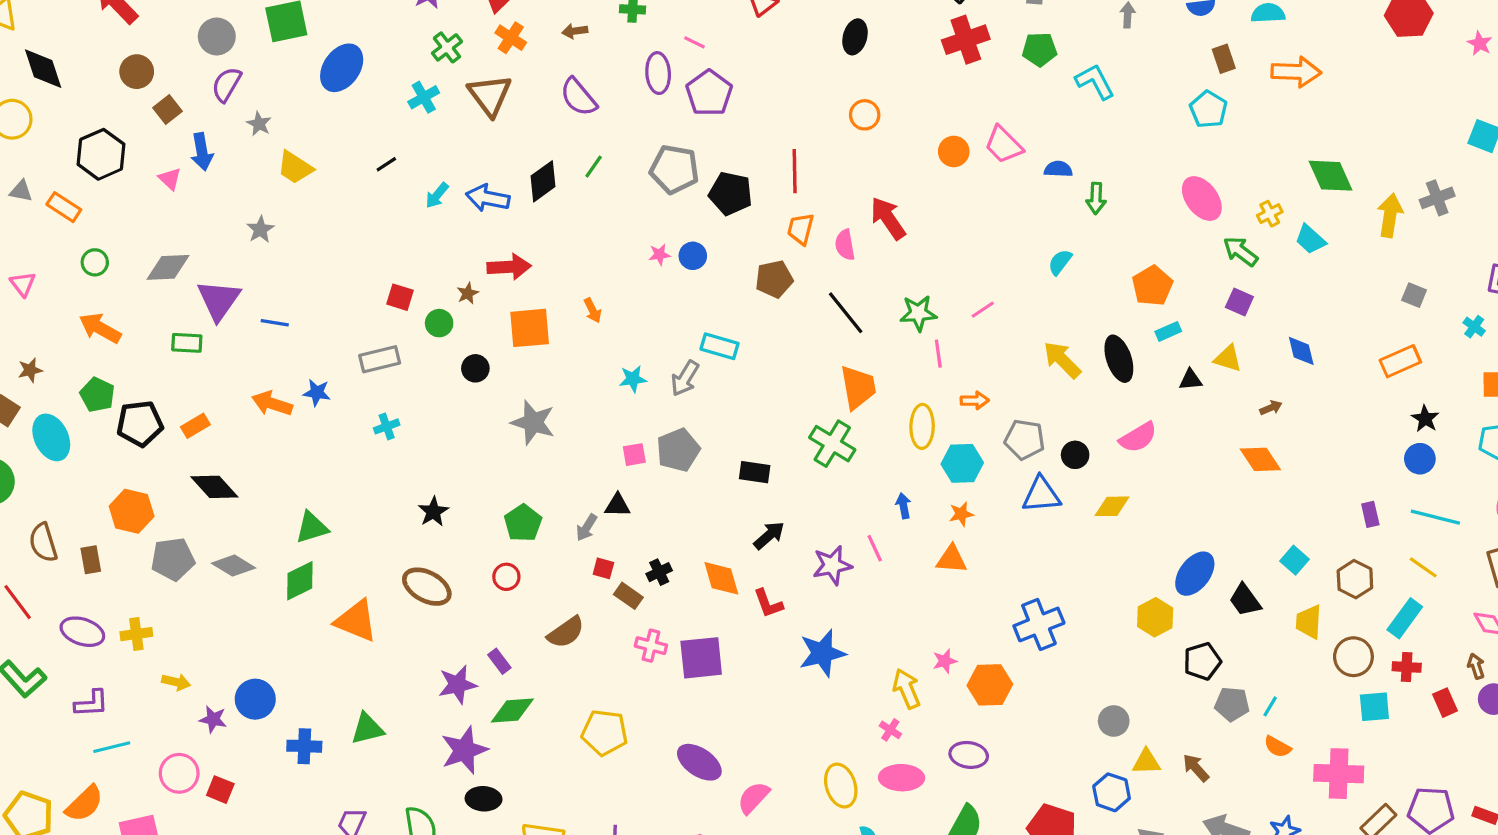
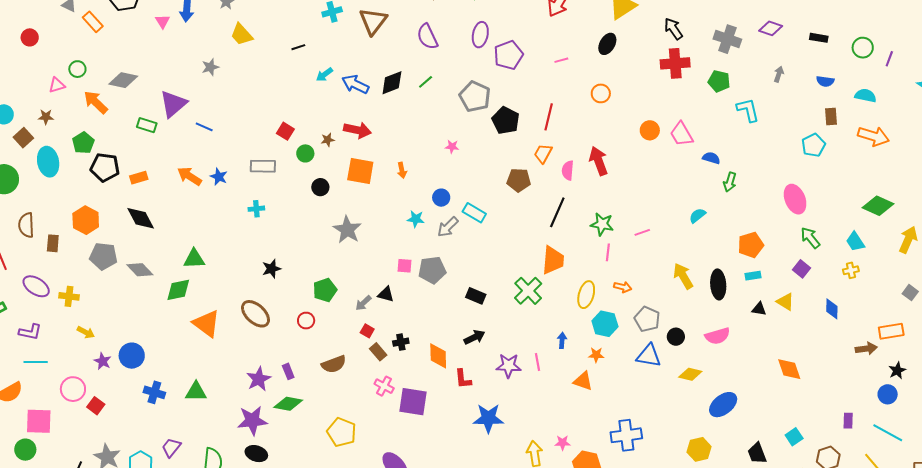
pink line: (694, 42) -> (561, 60), moved, turned -56
green diamond: (1331, 176) -> (878, 206), turned -56
yellow cross: (1270, 214) -> (851, 270), moved
blue circle: (693, 256) -> (441, 198), moved
green circle: (95, 262) -> (77, 69), moved
gray diamond: (168, 267) -> (123, 80), moved
pink triangle: (23, 284) -> (57, 85), moved, turned 36
black line: (846, 313) -> (557, 212), turned 48
brown arrow: (1271, 408) -> (866, 349), moved, size x1.5
blue ellipse: (1195, 574) -> (723, 405), moved
purple star: (458, 685) -> (259, 379), turned -30

